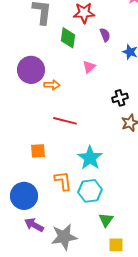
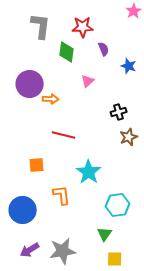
cyan hexagon: (90, 191) -> (118, 205), moved
purple arrow: (34, 225) -> (30, 250), moved, turned -60

